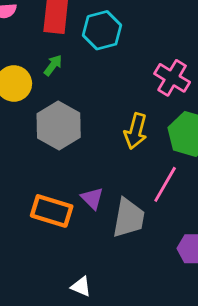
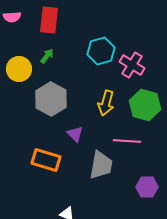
cyan hexagon: (102, 30) -> (101, 51), moved
pink line: (165, 184) -> (127, 141), turned 64
purple triangle: (92, 198) -> (75, 134), moved

